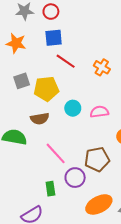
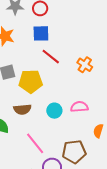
cyan circle: (73, 108) -> (54, 111), moved

